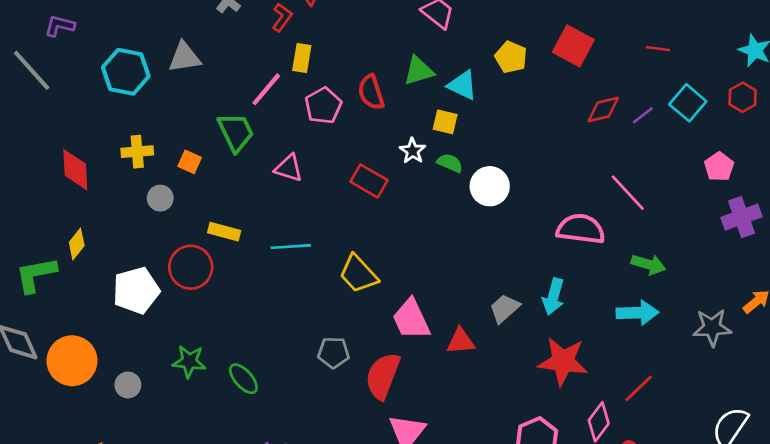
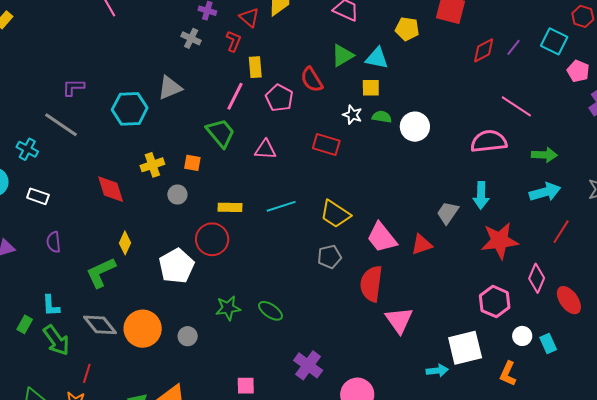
cyan square: (688, 103) -> (554, 41), moved
gray pentagon: (334, 353) -> (329, 257), moved
red line: (639, 388) -> (561, 232), moved

